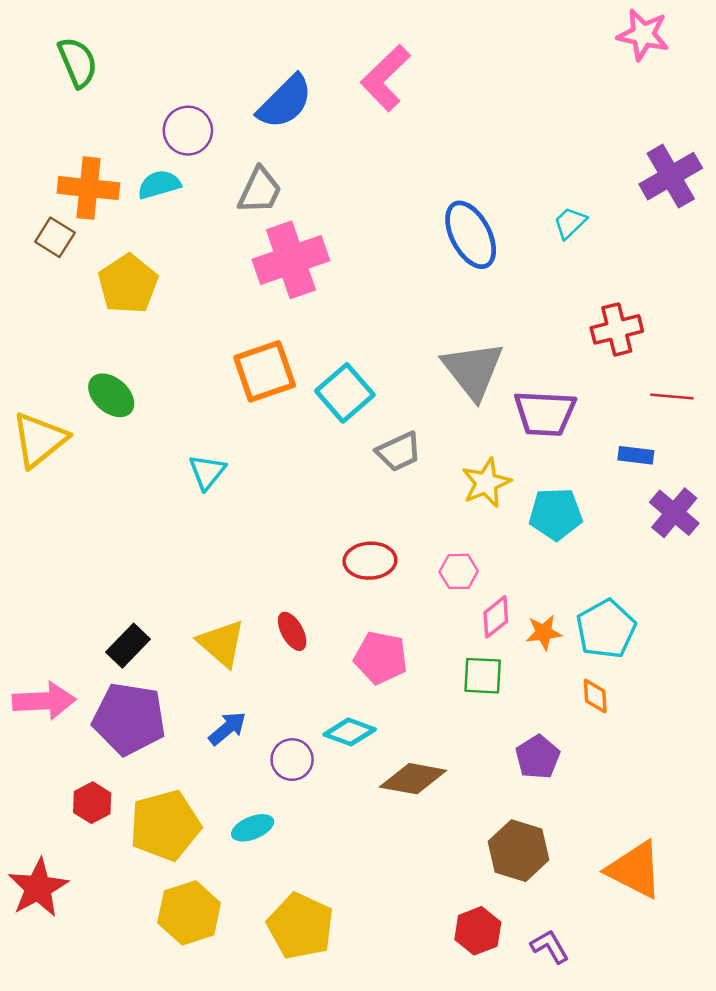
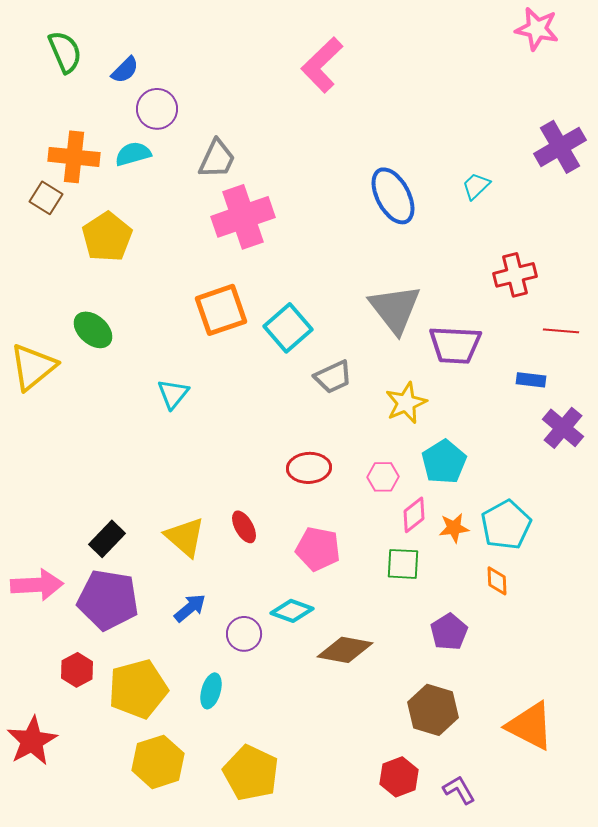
blue semicircle: (285, 102) -> (125, 70), moved, size x0.6
cyan pentagon: (556, 514) -> (444, 462), moved, turned -30
cyan ellipse: (253, 828) -> (211, 691), turned -52

